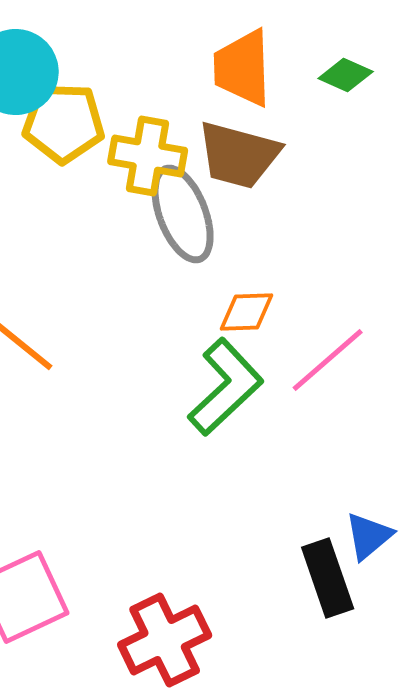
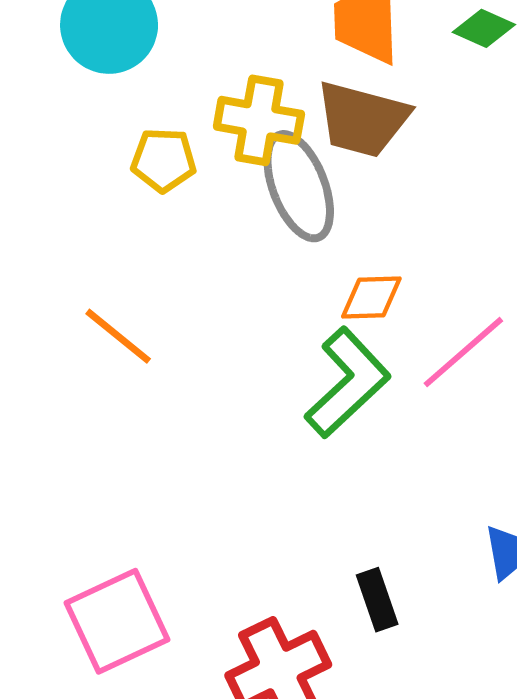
yellow pentagon: (64, 123) -> (164, 160), moved, size x0.7
black rectangle: (328, 578) -> (377, 600), moved, size x0.7

